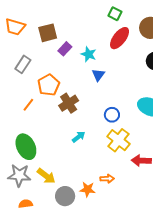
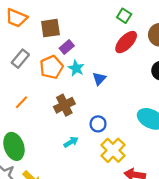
cyan star: (89, 54) -> (76, 68), moved
orange pentagon: (49, 85) -> (51, 67), moved
blue circle: (112, 115) -> (98, 124), moved

